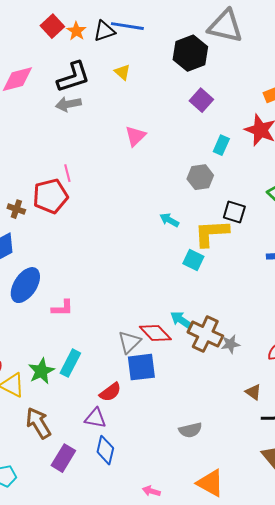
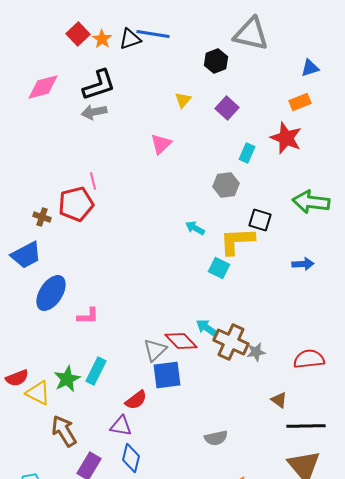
black hexagon: (190, 53) -> (216, 61), size x0.7
yellow triangle: (122, 72) -> (183, 100), moved, turned 30

